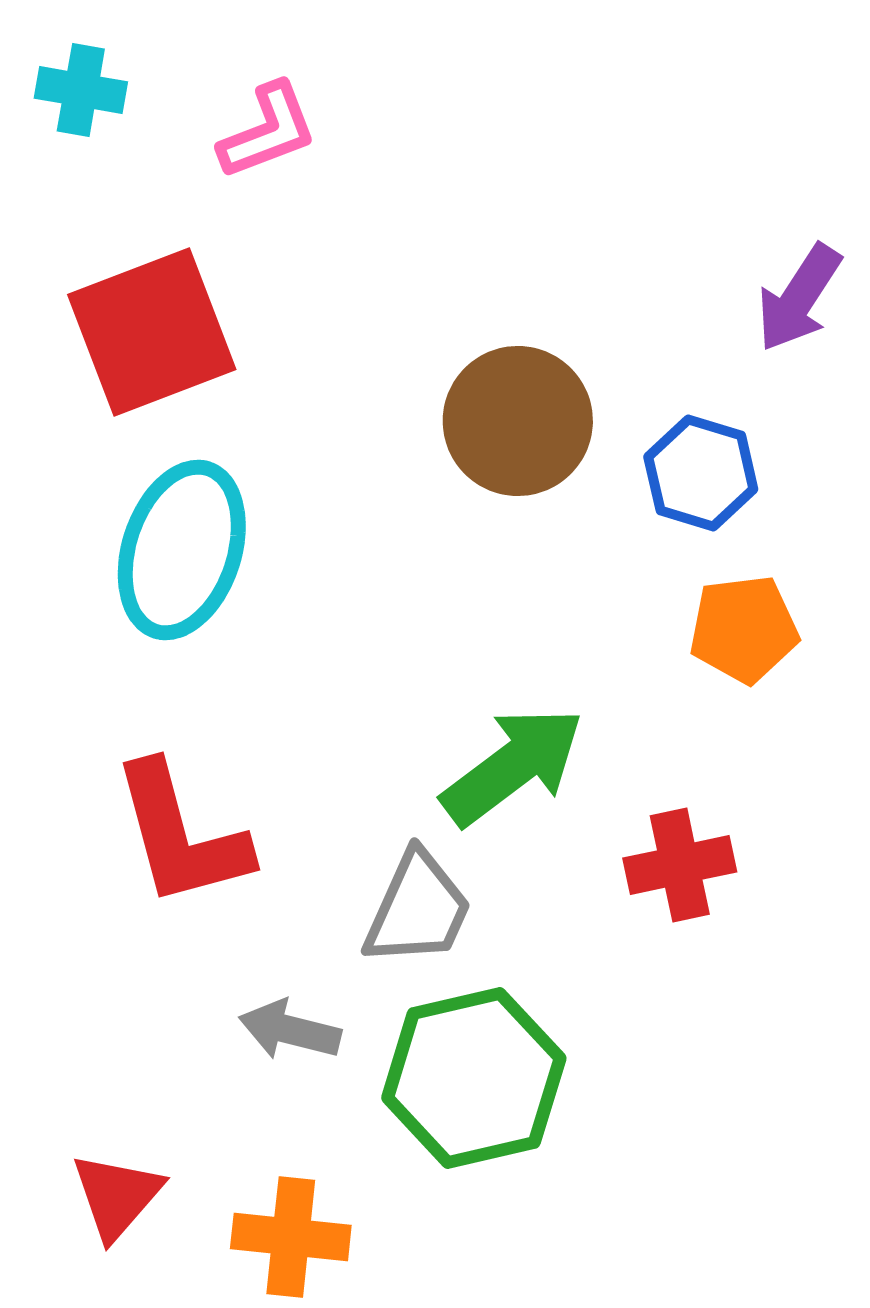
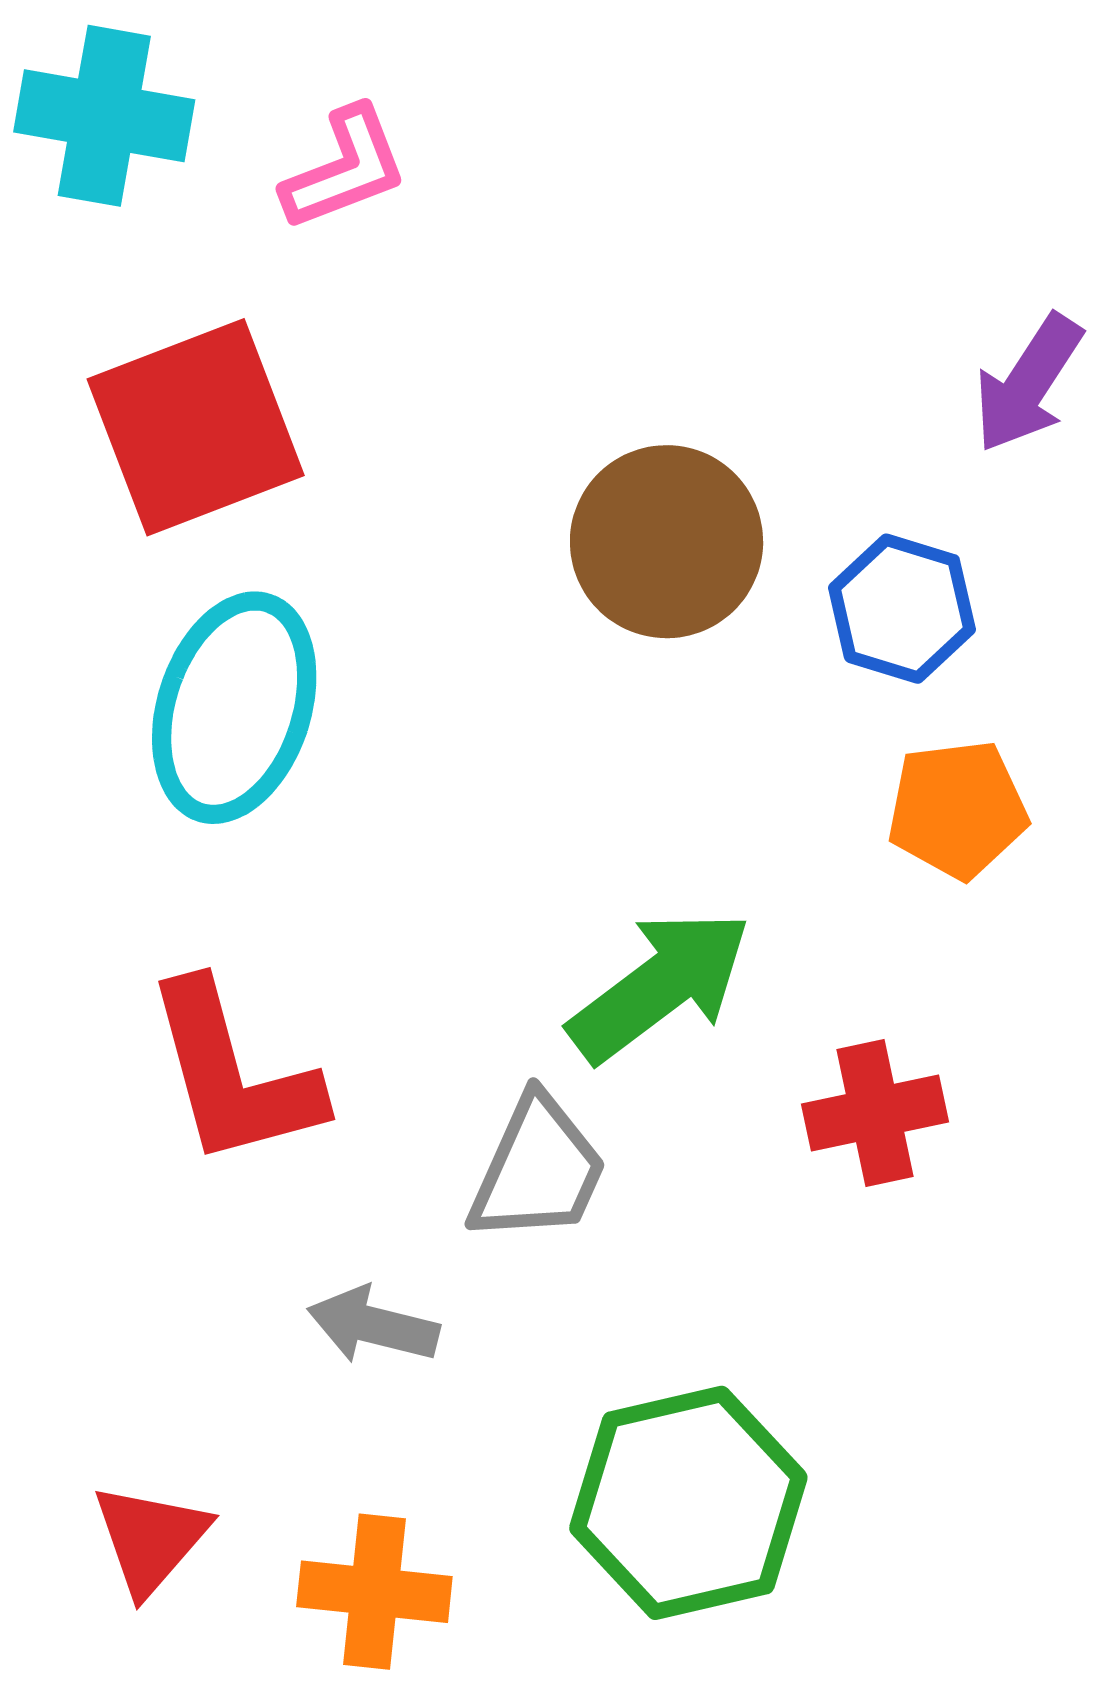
cyan cross: (81, 90) -> (104, 116), size x1.5
green hexagon: (474, 1078) -> (688, 1503), moved

